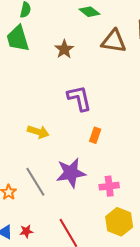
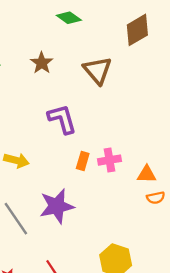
brown triangle: (114, 41) -> (97, 70), moved, turned 44
pink cross: (109, 186) -> (109, 160), moved

